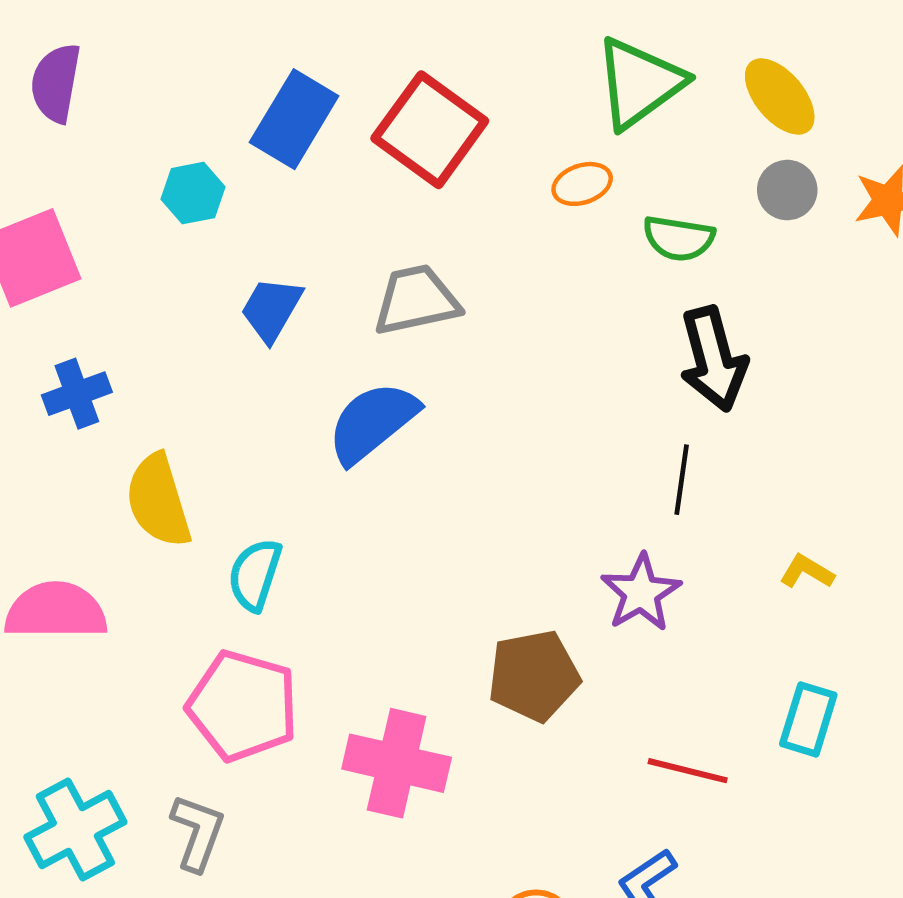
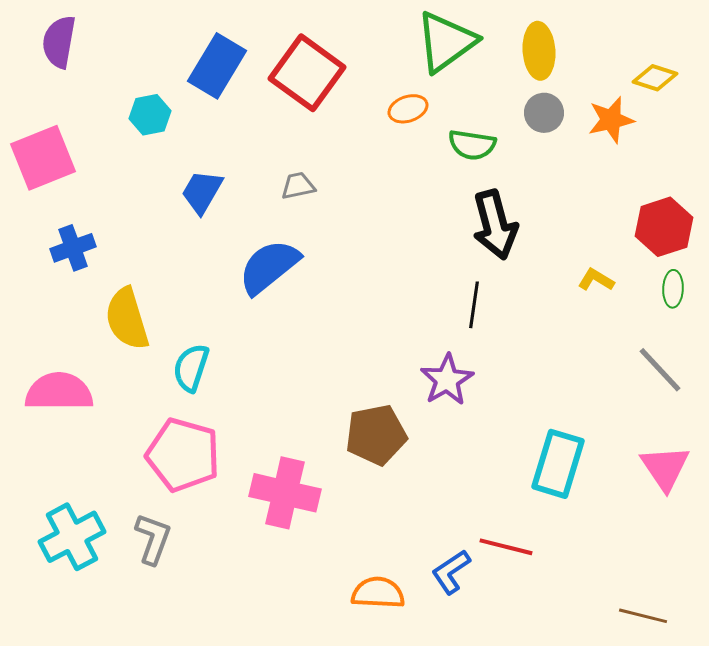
yellow ellipse: (780, 97) -> (539, 51), turned 36
gray trapezoid: (416, 300) -> (298, 186), size x0.6
yellow L-shape: (807, 572) -> (596, 280), moved
cyan rectangle: (808, 719) -> (558, 464), size x1.4
red line: (688, 771) -> (506, 547), moved

